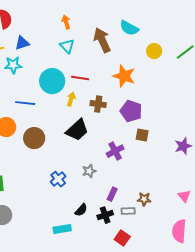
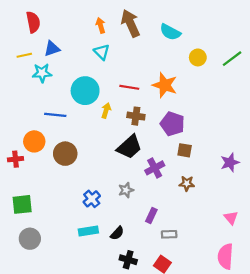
brown arrow: (102, 40) -> (130, 23), moved
red line: (80, 78) -> (129, 87), moved
black trapezoid: (77, 130) -> (129, 147), moved
brown star: (144, 199) -> (187, 183), moved
black cross: (105, 215) -> (128, 260), moved, turned 35
cyan rectangle: (62, 229) -> (88, 231), moved

